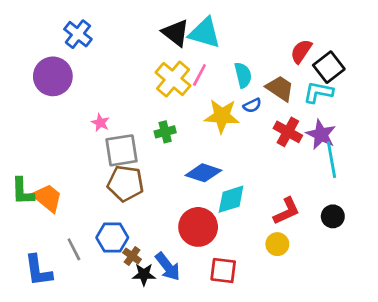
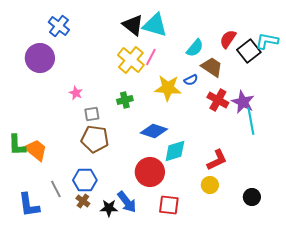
cyan semicircle: (243, 75) -> (195, 48), moved, turned 54
cyan L-shape: (318, 92) -> (267, 41), moved
gray square: (121, 150) -> (92, 114), size x0.6
black circle: (333, 216) -> (252, 197), moved
brown cross: (132, 256) -> (83, 201), moved

